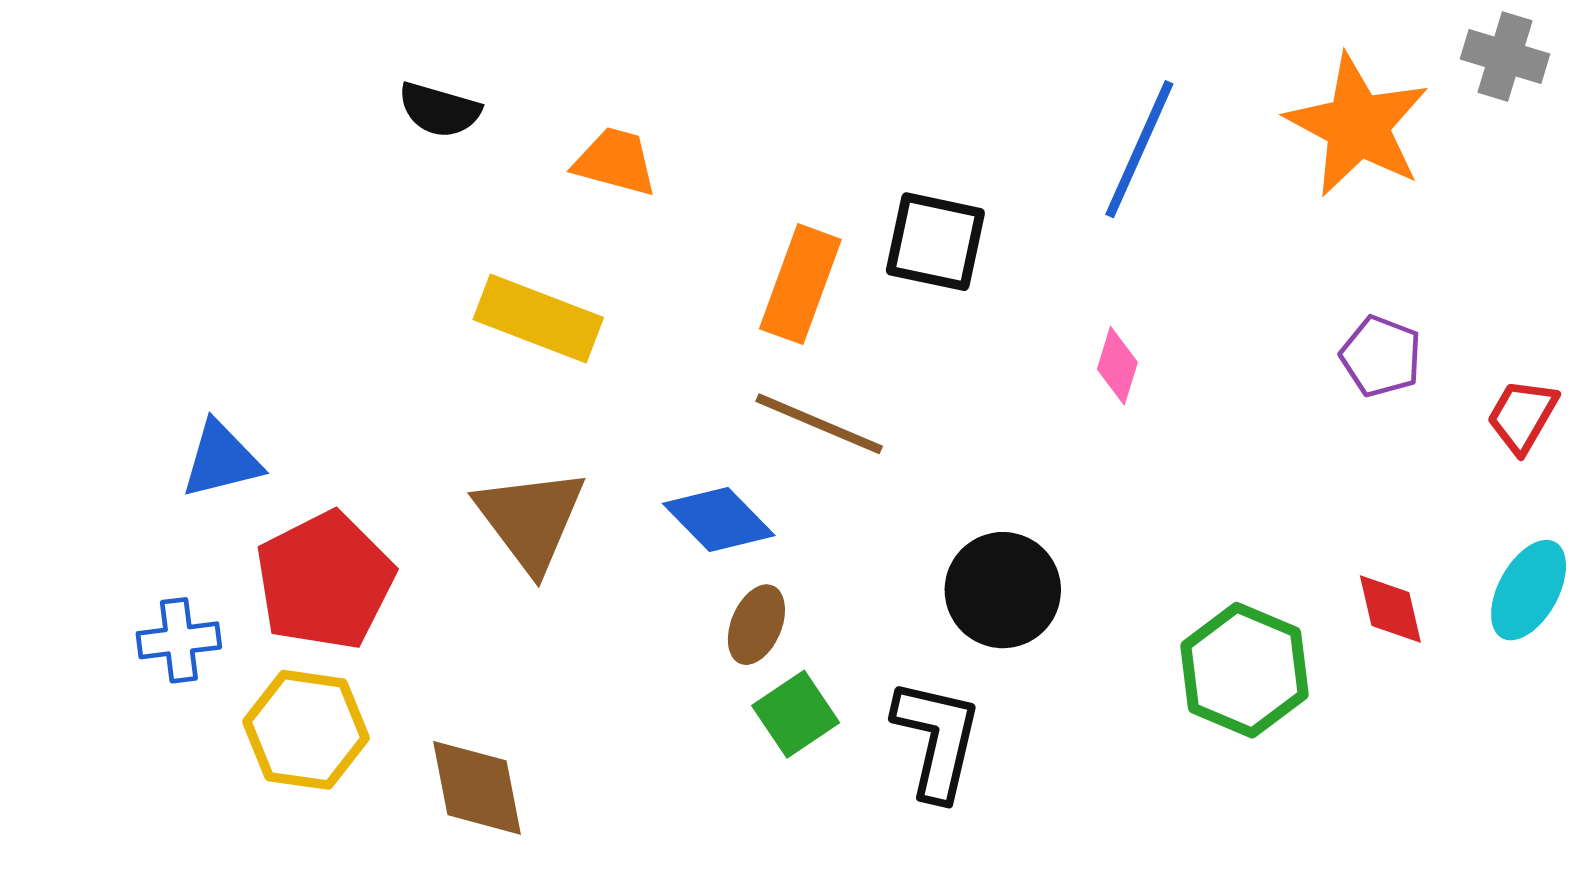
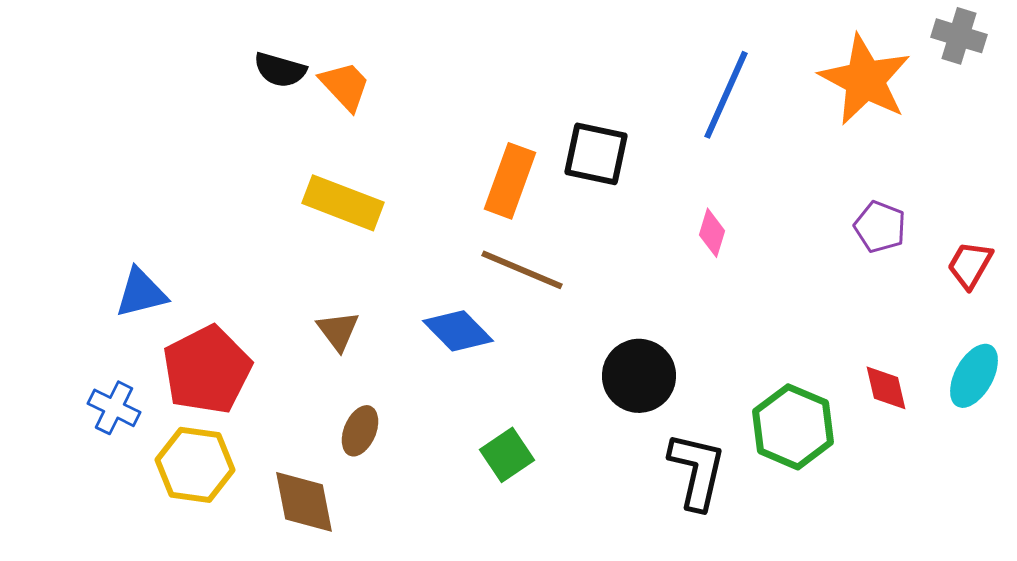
orange trapezoid: (615, 162) -> (345, 86), moved, turned 32
brown triangle: (530, 519) -> (338, 331), size x0.6
brown ellipse: (756, 625) -> (360, 431), moved
blue cross: (179, 640) -> (114, 408), turned 33
black L-shape: (937, 739) -> (697, 471), moved

